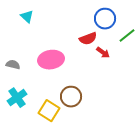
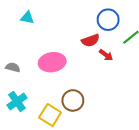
cyan triangle: (27, 17) -> (27, 18), turned -32

